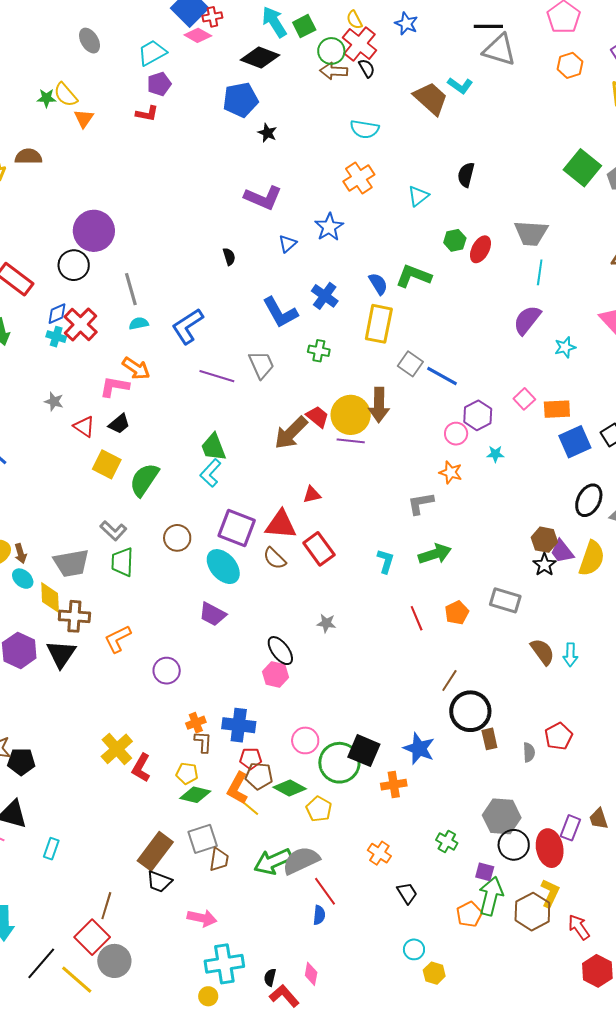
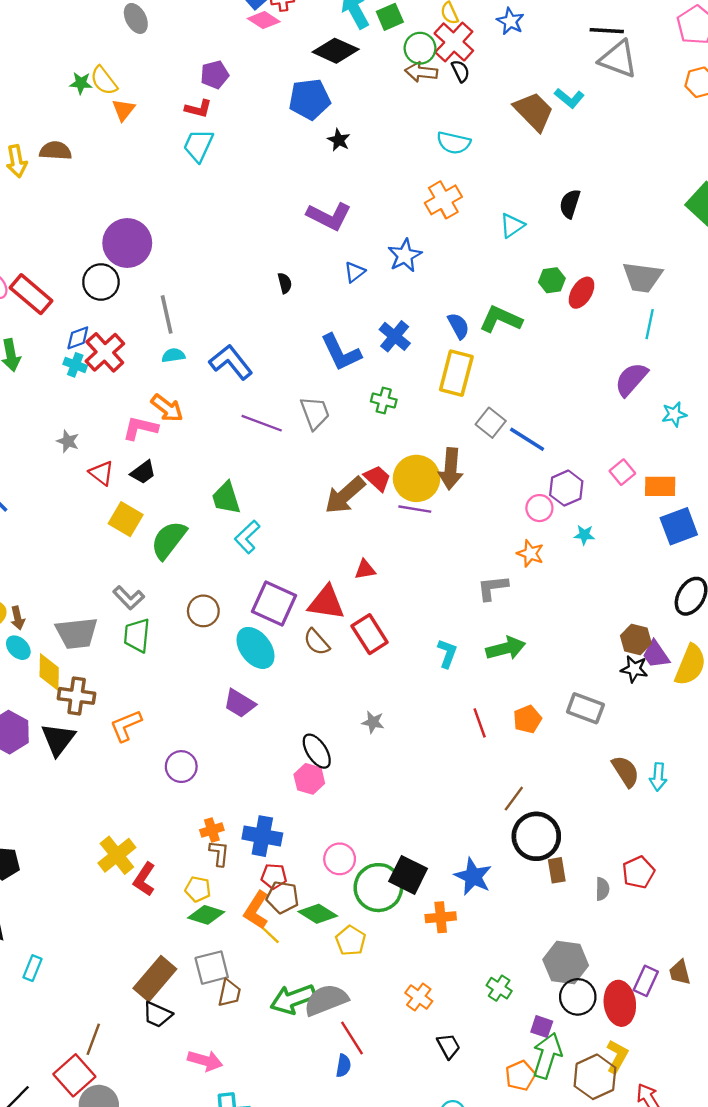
cyan trapezoid: (152, 53) -> (198, 145), moved, turned -40
blue L-shape: (188, 326) -> (231, 362), turned 81
green trapezoid: (213, 447) -> (226, 498), moved
black star: (544, 565) -> (634, 669), turned -30

